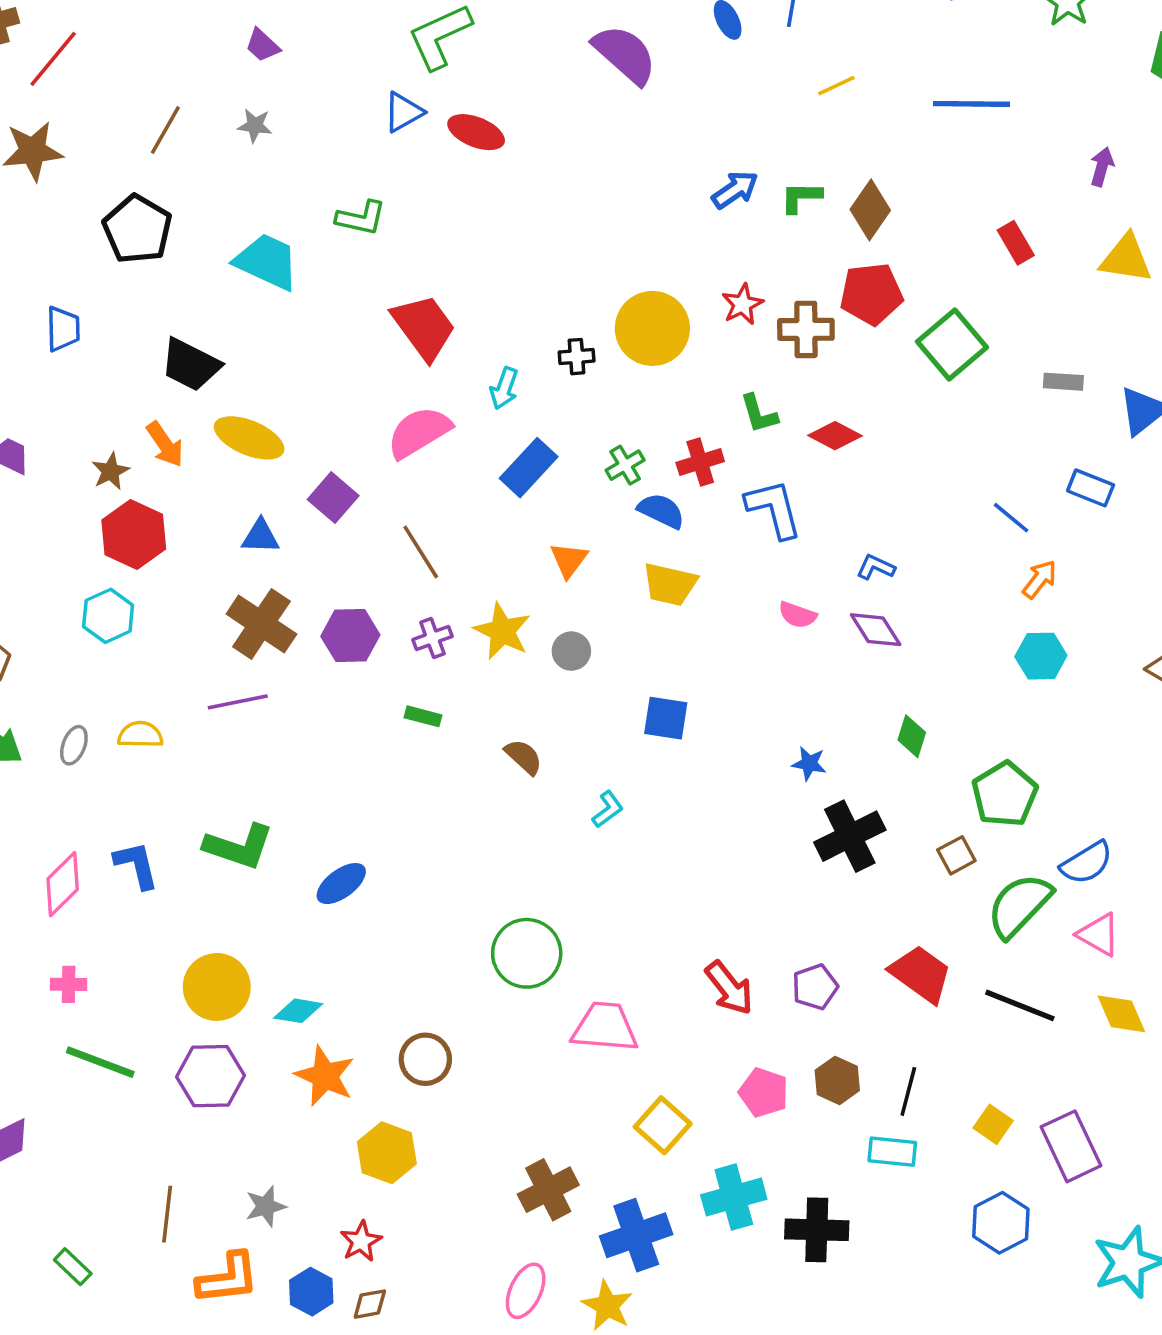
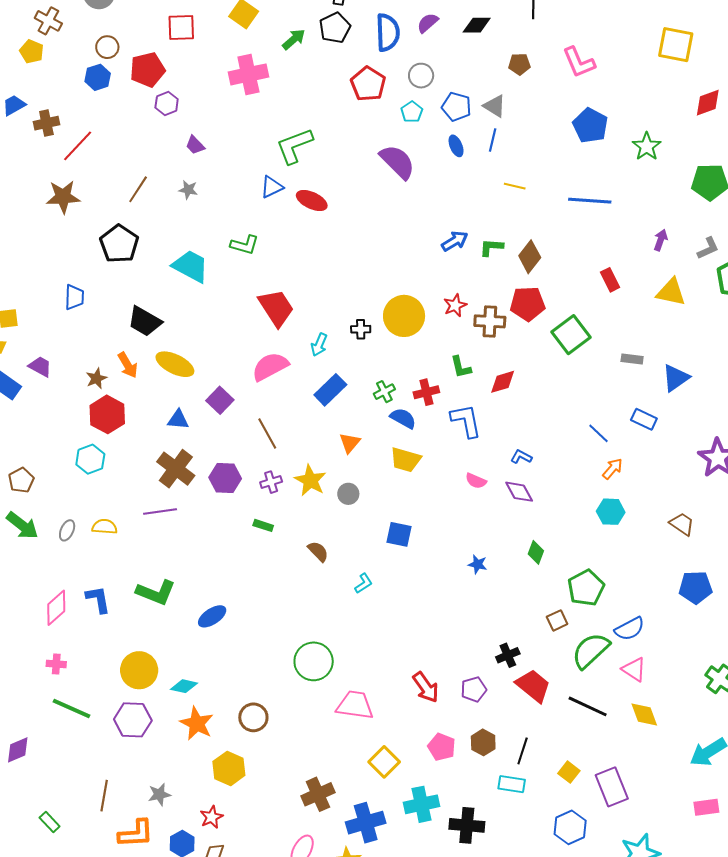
yellow line: (836, 86) -> (515, 186), turned 35
red diamond: (835, 436) -> (503, 382), turned -48
black cross: (850, 836) -> (508, 655), moved, size x0.6

